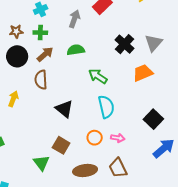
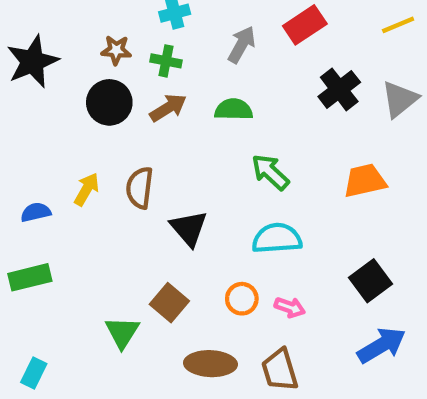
gray triangle: (153, 43) -> (400, 99), moved
black cross: (124, 44) -> (339, 89), moved
brown semicircle: (41, 80) -> (140, 188), moved
cyan semicircle: (106, 107) -> (277, 238), turned -90

